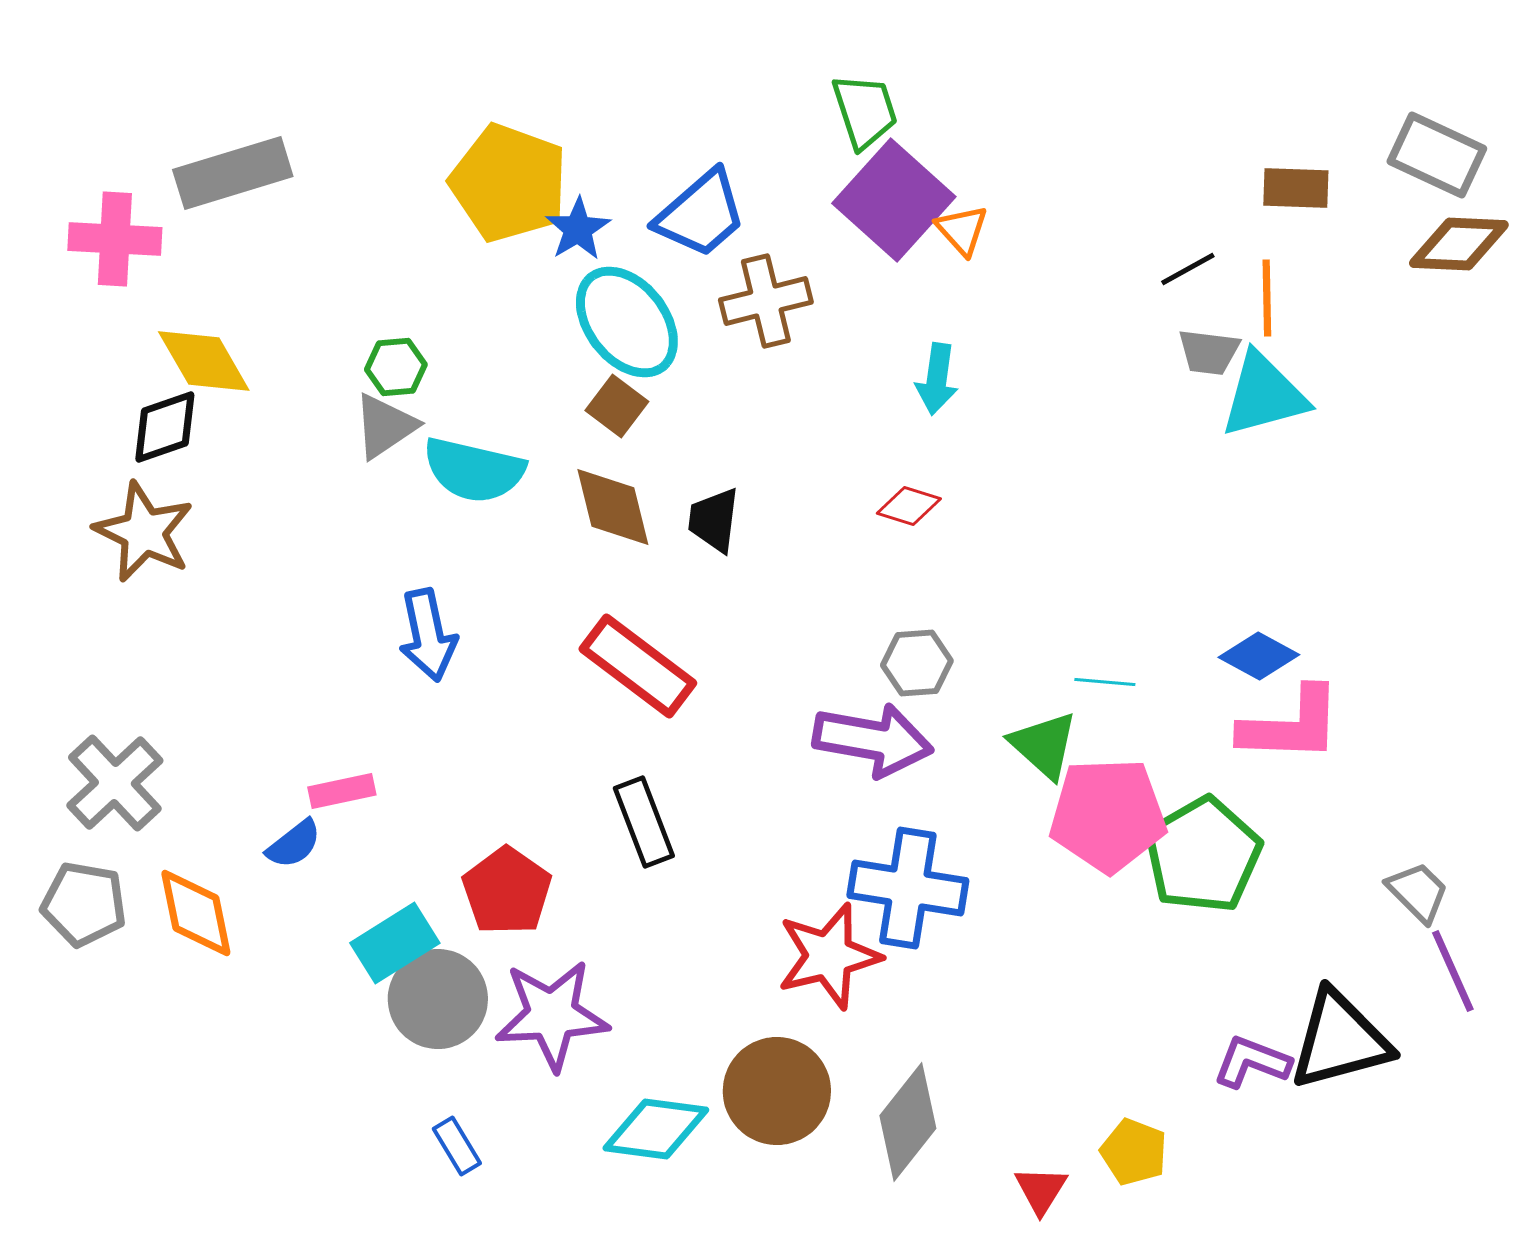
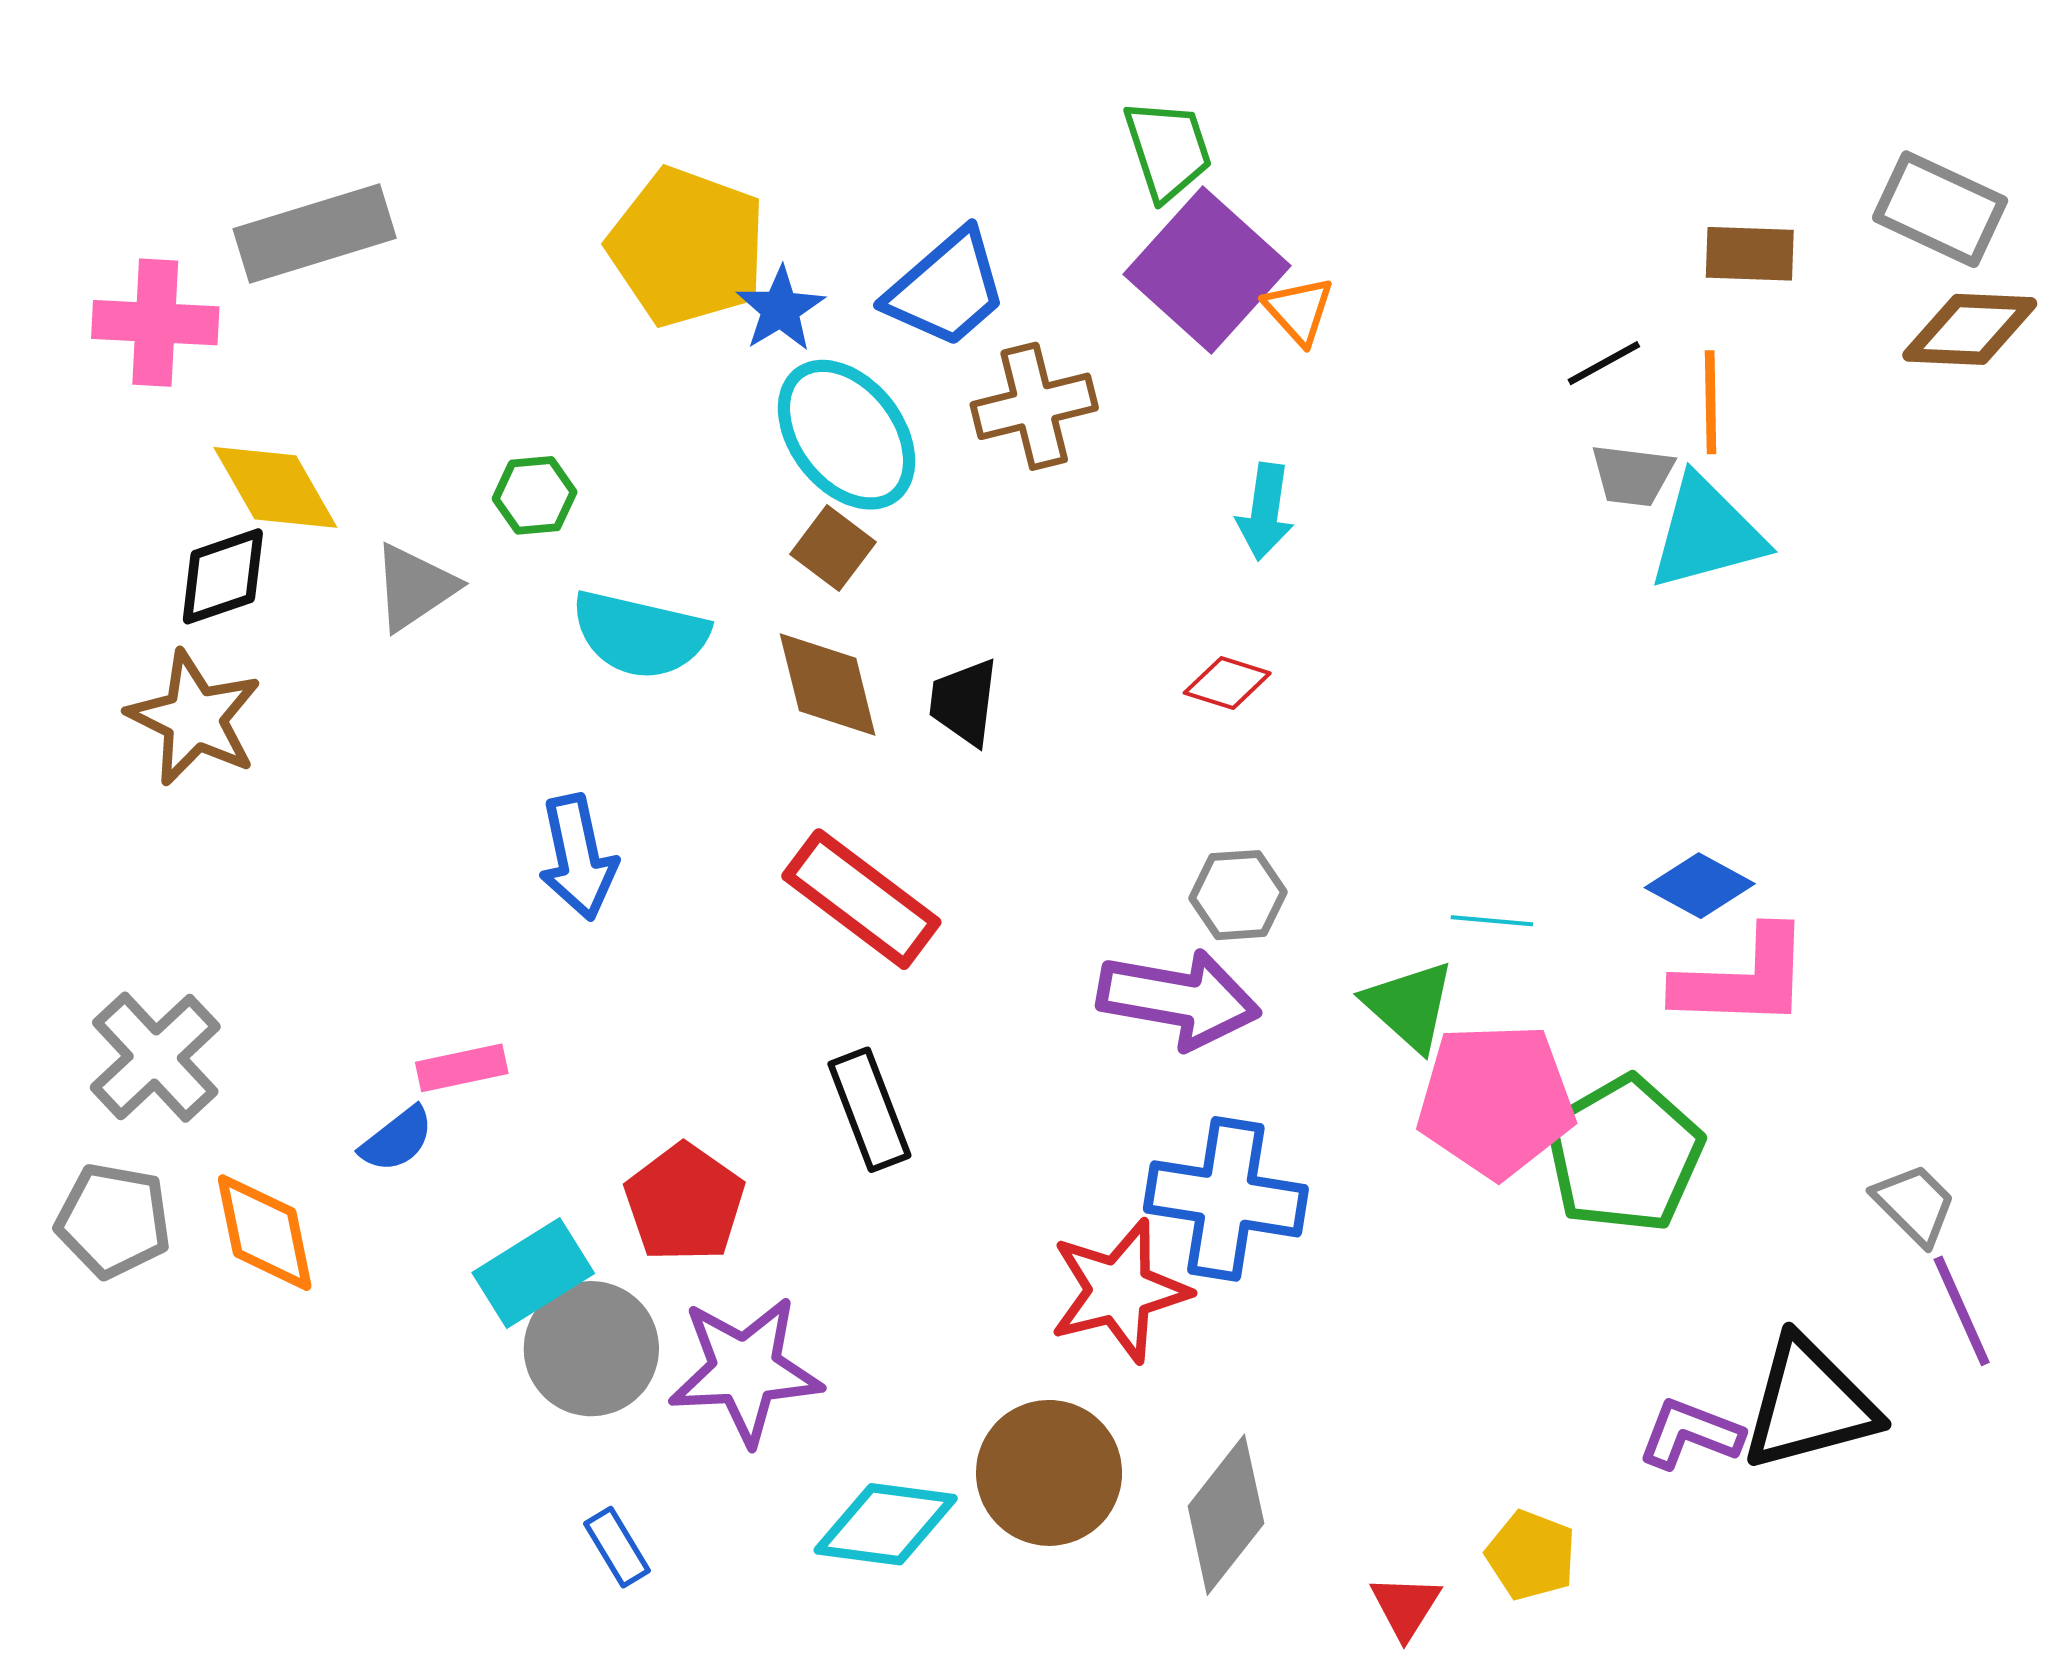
gray triangle: (385, 426) -> (414, 587), moved

